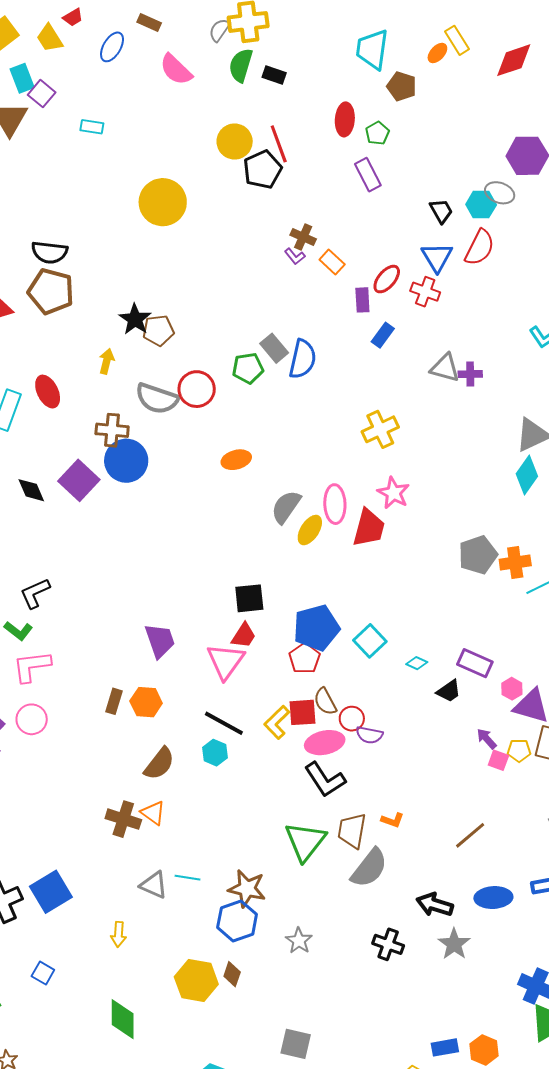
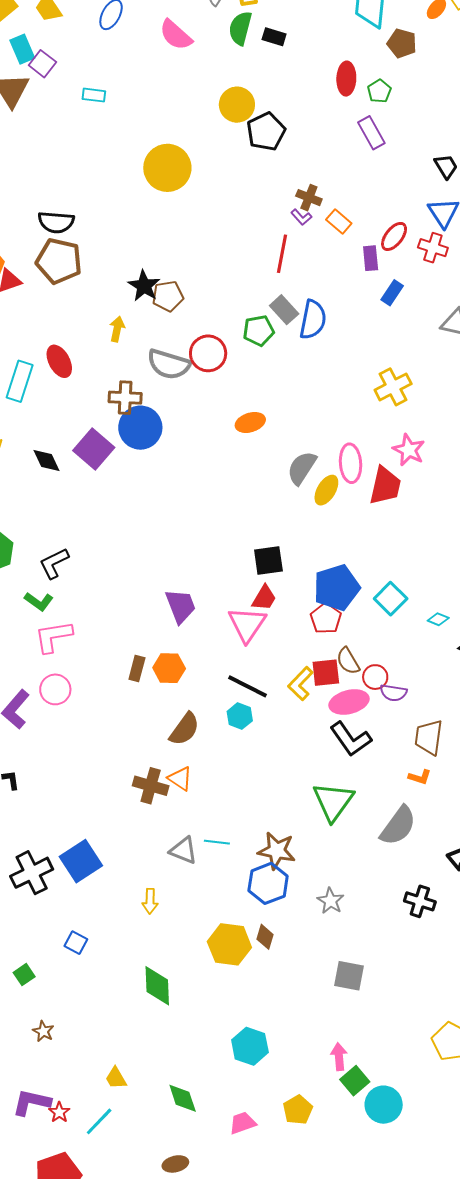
red line: (279, 144) -> (282, 254), moved, turned 33
brown trapezoid: (352, 831) -> (429, 737), moved
gray square: (296, 1044) -> (349, 976), moved

